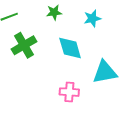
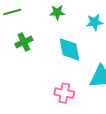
green cross: (24, 45) -> (24, 42), size x0.7

